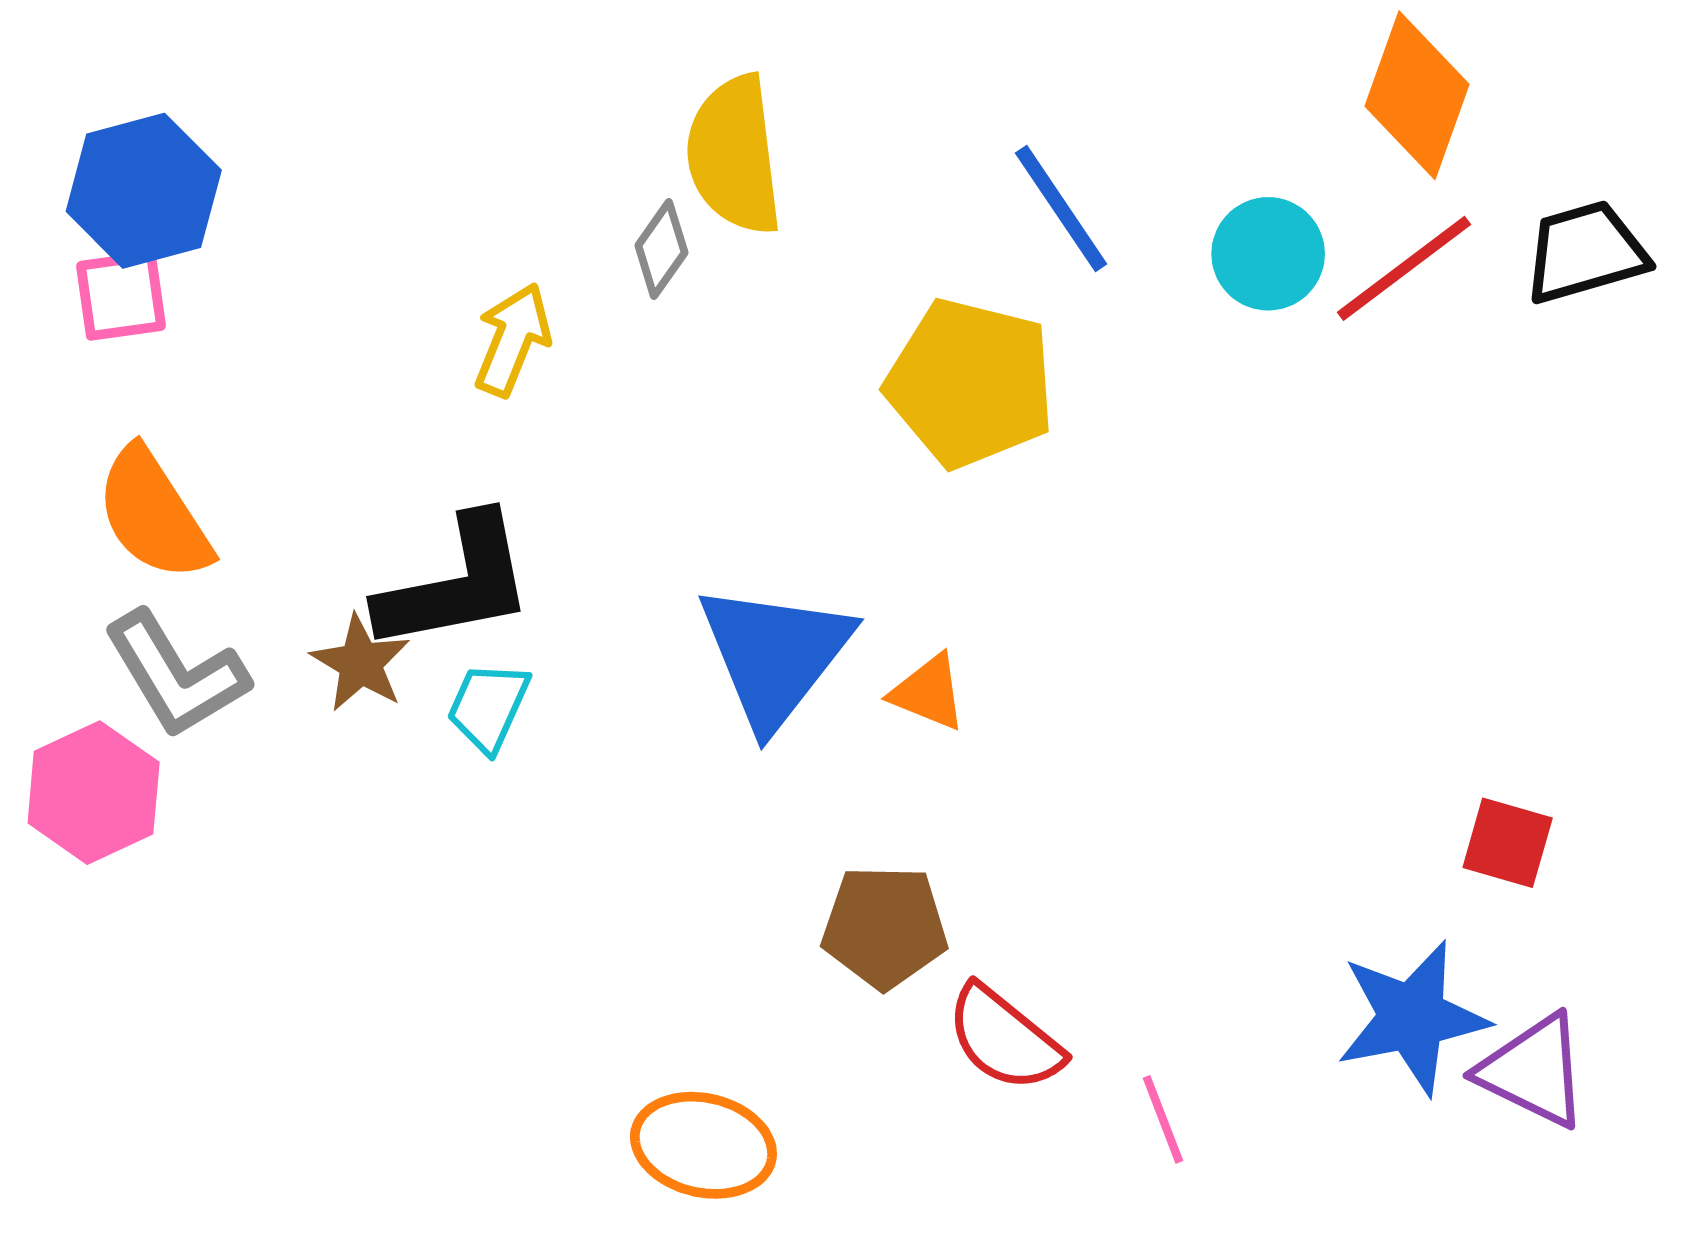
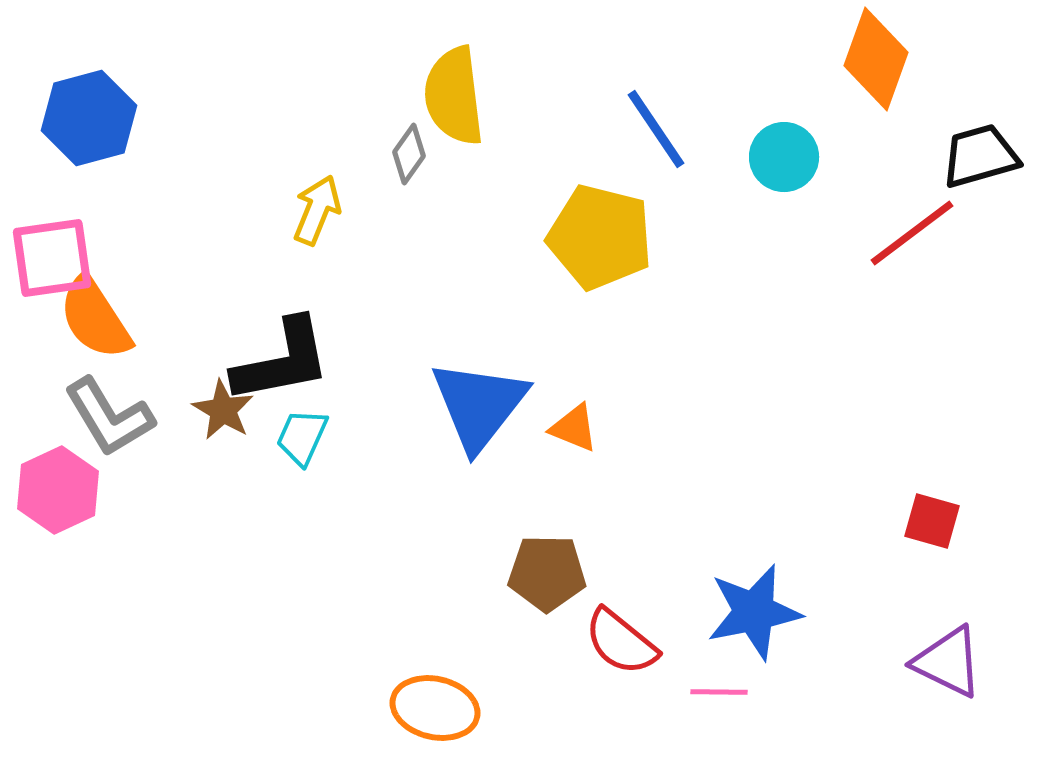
red line: (1404, 268) -> (912, 233), moved
pink square: (121, 296) -> (52, 258), moved, size x1.4
blue star: (1412, 1017) -> (754, 612), moved
pink line: (1163, 1119) -> (719, 692), turned -68

